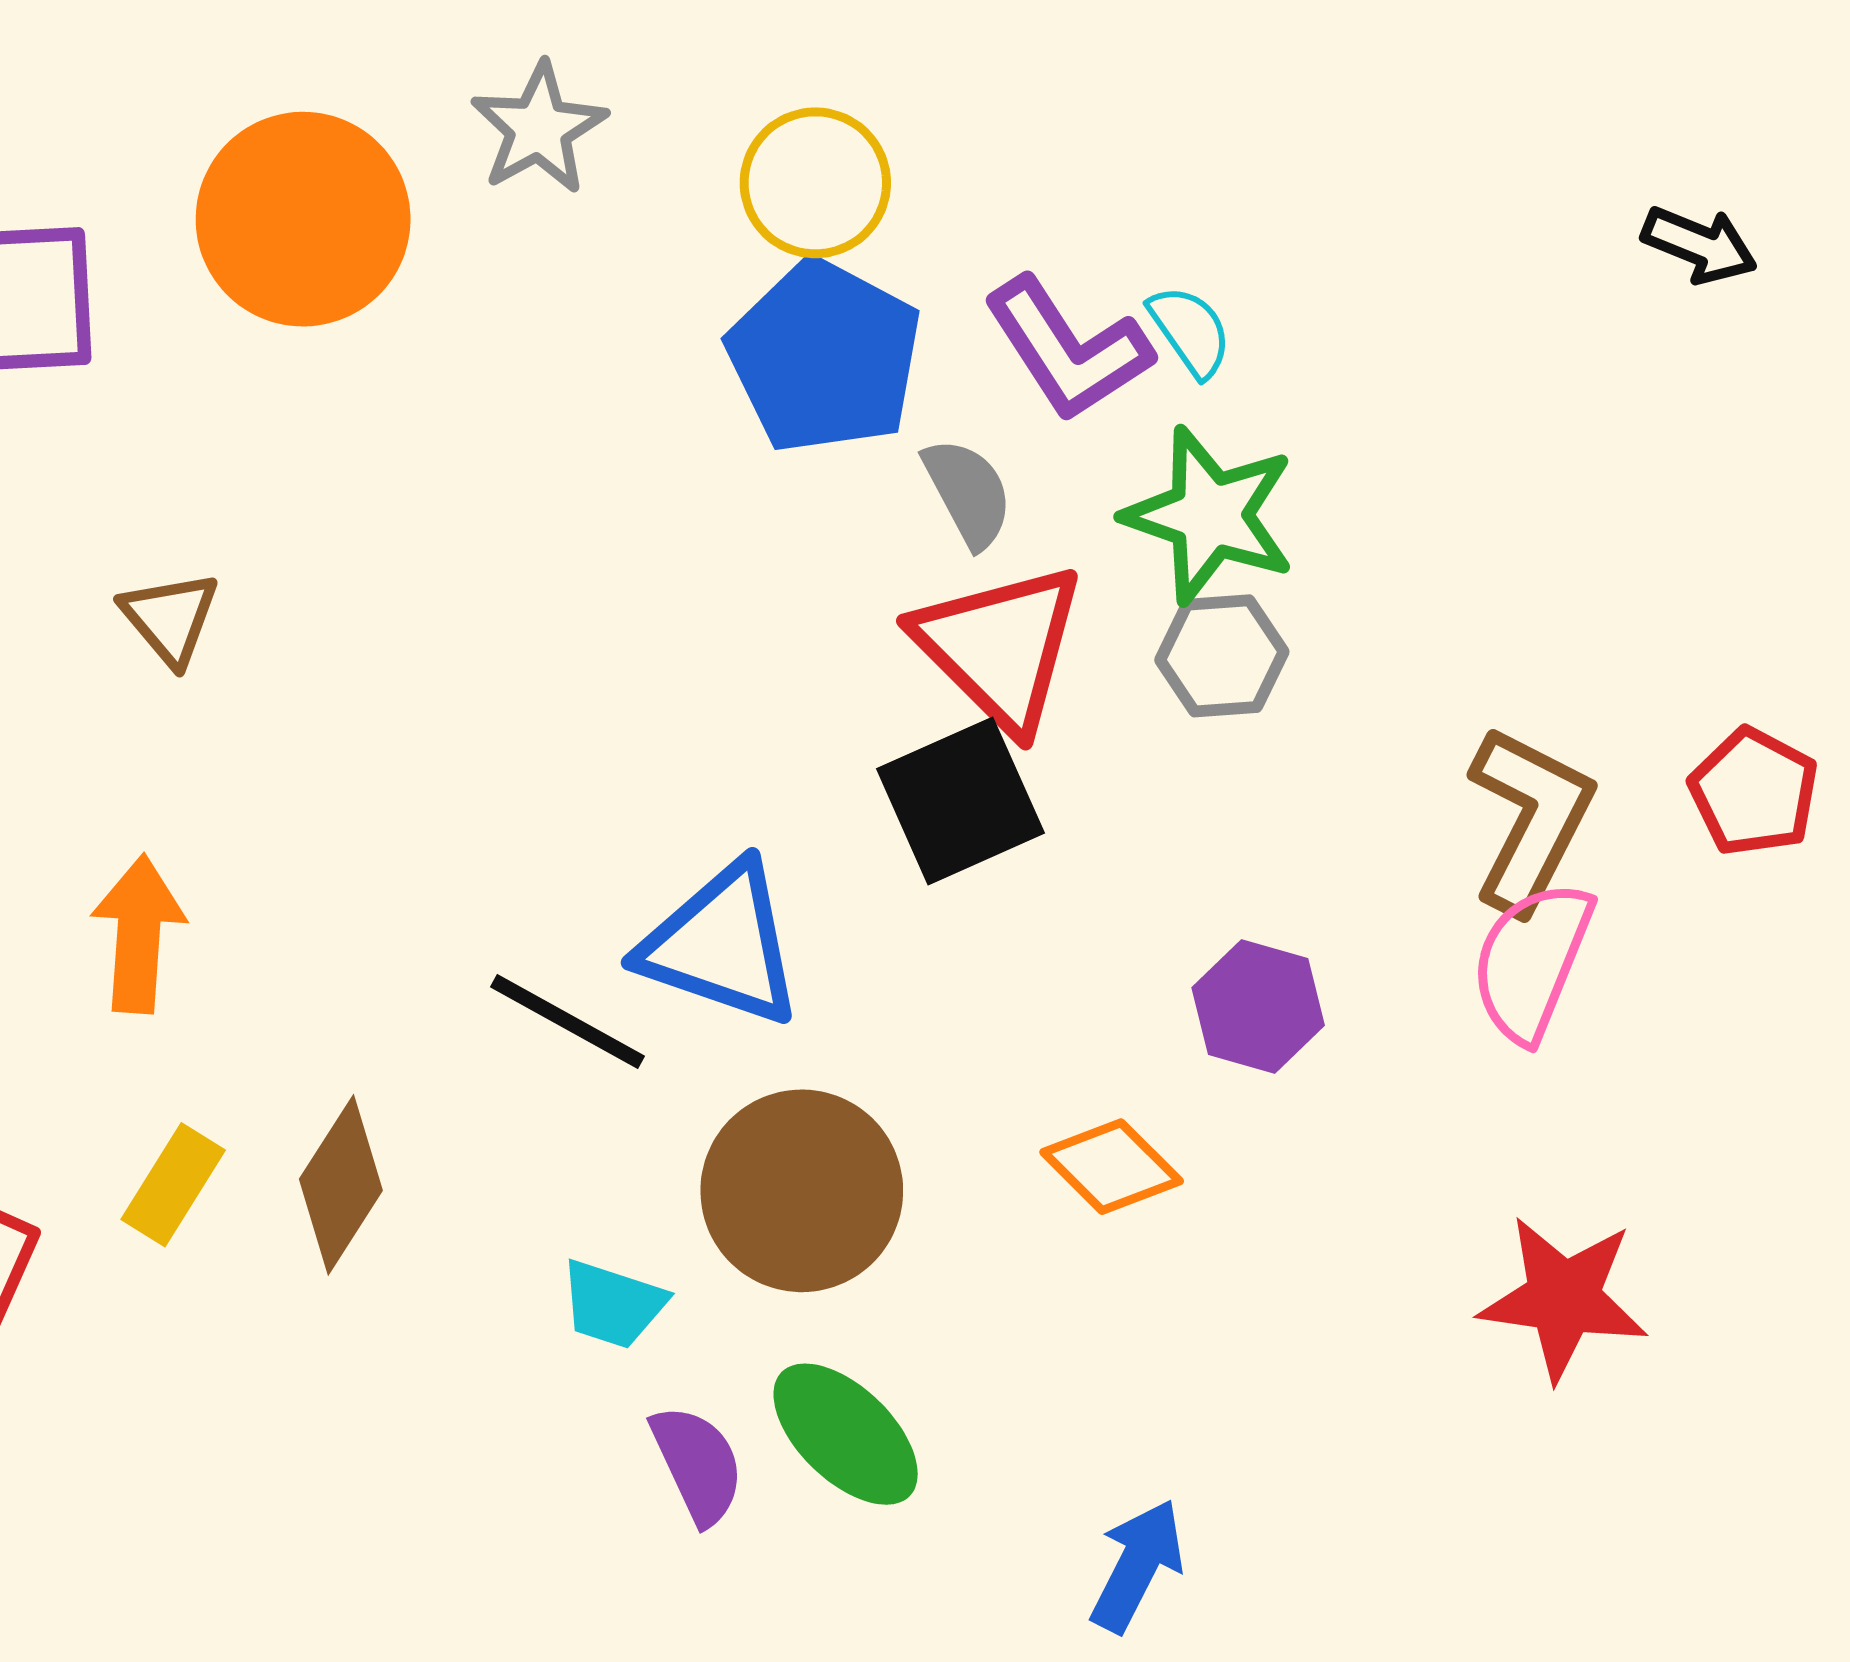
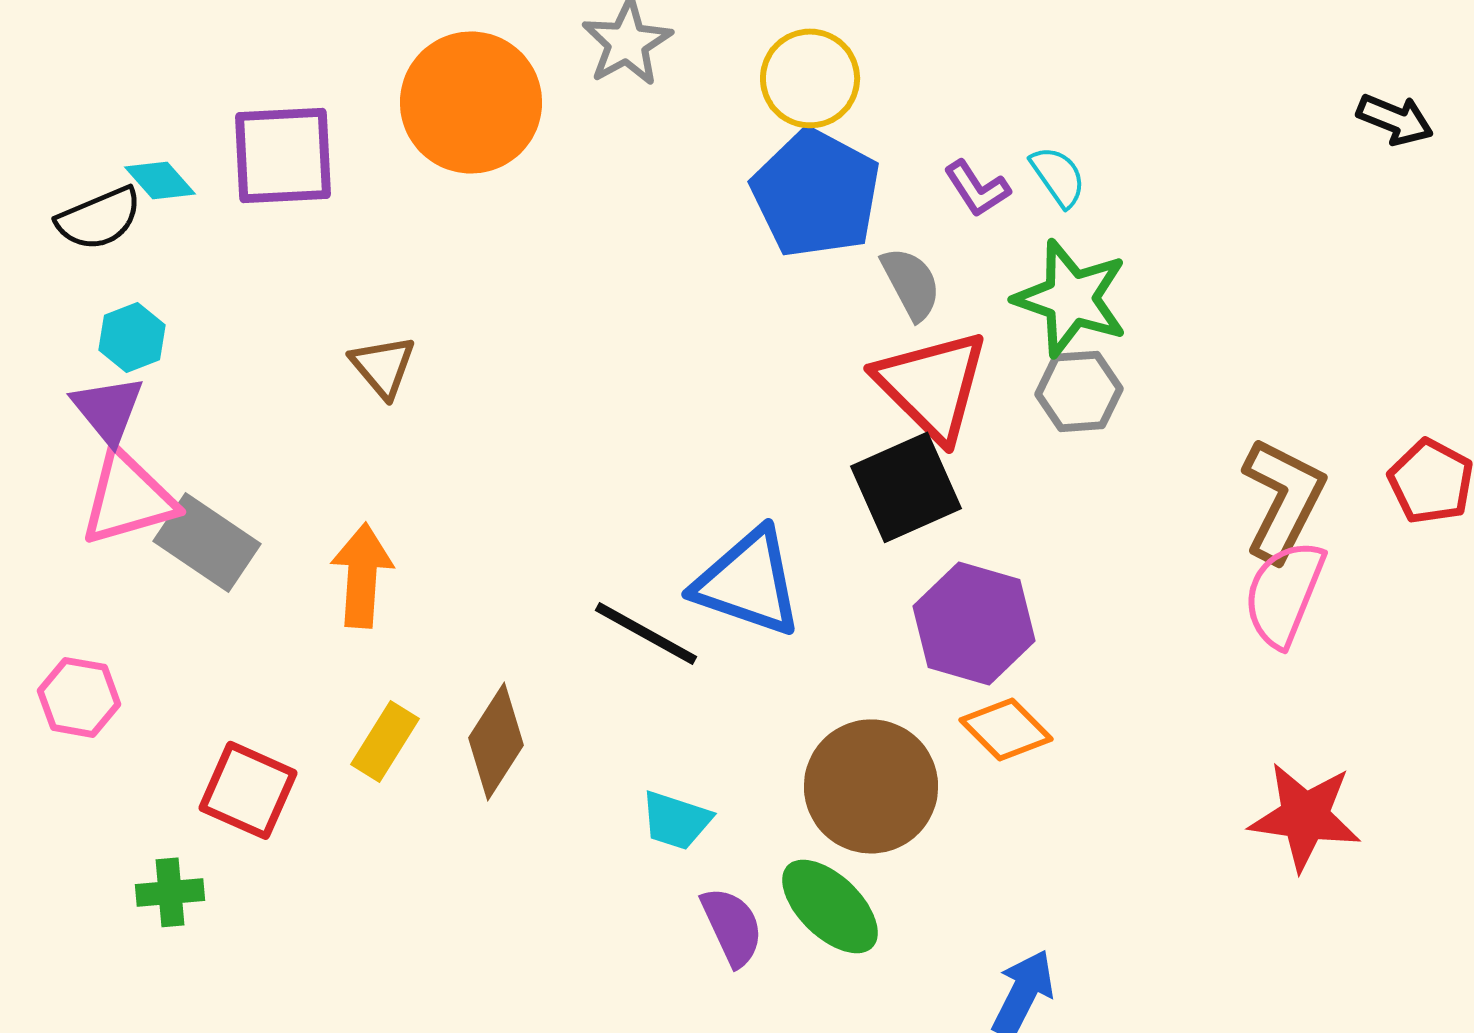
purple L-shape: (1068, 349) -> (977, 188), size x0.6
purple hexagon: (1258, 1006) -> (974, 623), moved, size x1.4
brown circle: (802, 1191) -> (871, 786), moved

